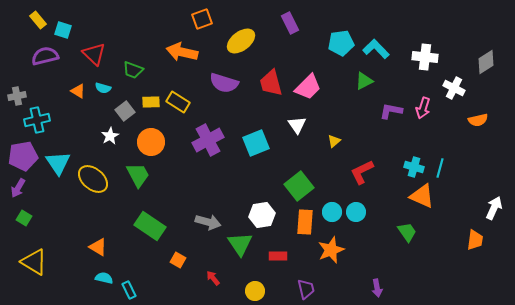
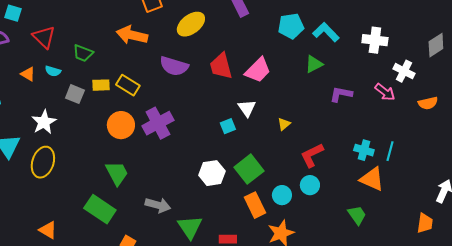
pink arrow: (423, 108) -> (385, 92), moved, turned -70
gray square: (125, 111) -> (75, 94), turned -30
white star: (110, 136) -> (44, 122), moved, size x1.4
orange circle: (151, 142) -> (121, 125), moved
cyan square: (256, 143) -> (228, 126), moved, size x0.6
green trapezoid: (138, 175) -> (117, 173), moved
yellow ellipse: (93, 179) -> (43, 162), turned 68
cyan circle: (356, 212) -> (310, 185), moved
white hexagon: (262, 215) -> (212, 173), moved
orange rectangle: (305, 222) -> (255, 205), turned -30

